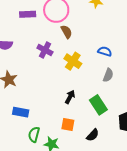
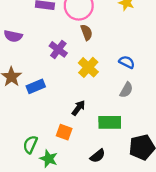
green rectangle: (98, 105) -> (110, 122), turned -66
blue rectangle: (21, 112) -> (36, 86), moved, turned -42
orange square: (68, 124) -> (64, 132), moved

